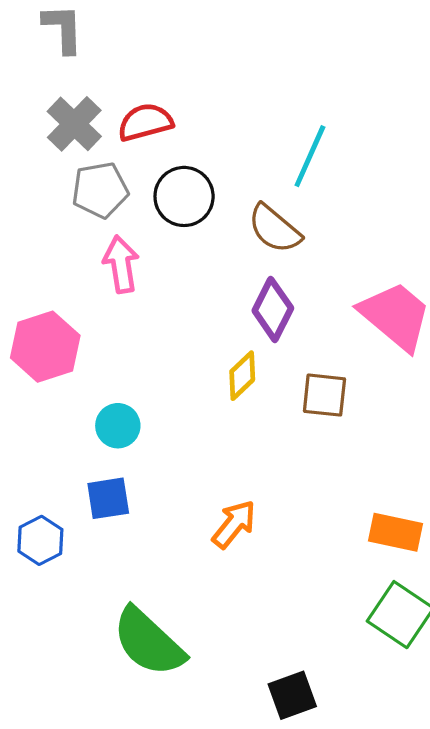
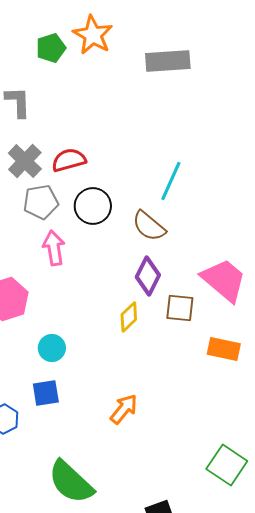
brown square: (324, 395) -> (180, 308), moved
orange rectangle: (396, 532) -> (224, 349), moved

